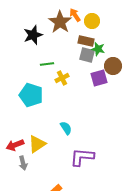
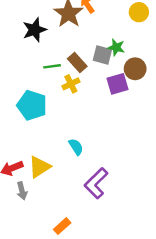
yellow circle: (92, 21) -> (139, 12), moved
brown rectangle: (86, 41) -> (77, 63), moved, turned 35
purple L-shape: (82, 157) -> (96, 183), turned -50

